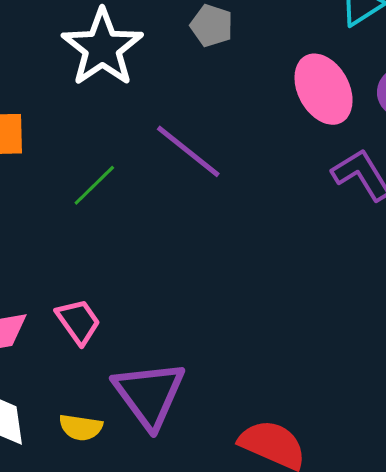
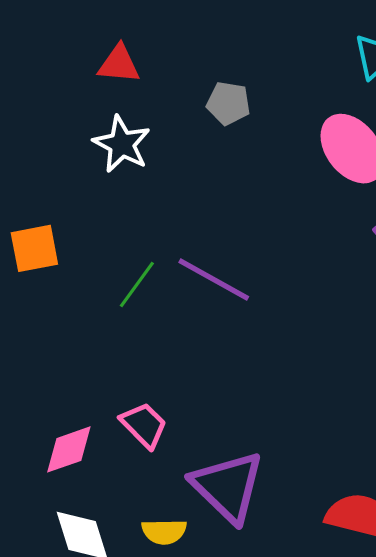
white star: (102, 48) -> (122, 144), size x0.7
purple line: (188, 151) -> (214, 280), moved

